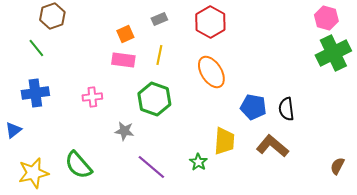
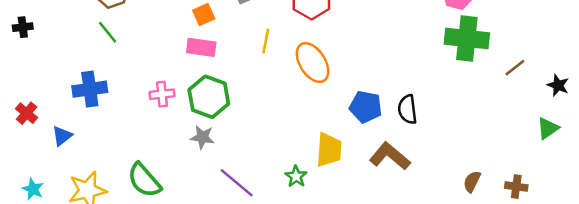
green line: (36, 48) -> (108, 32), moved
green cross: (333, 53) -> (467, 39), turned 32
yellow line: (159, 55) -> (266, 41), moved
green hexagon: (154, 99) -> (209, 97), moved

